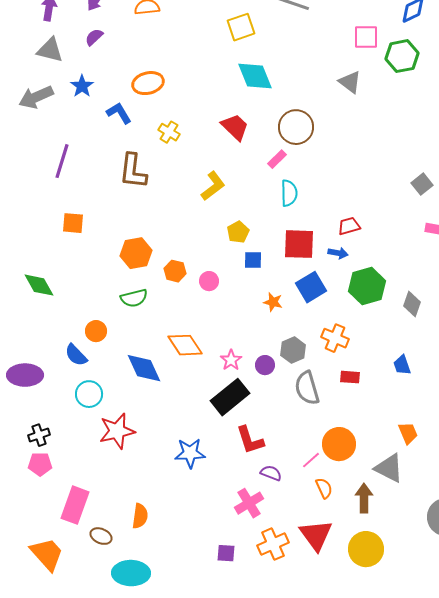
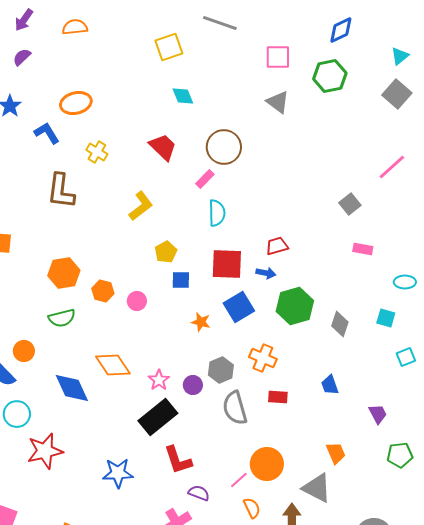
pink square: (366, 37) -> (278, 57), moved
cyan diamond: (255, 76) -> (183, 96), size x0.6

